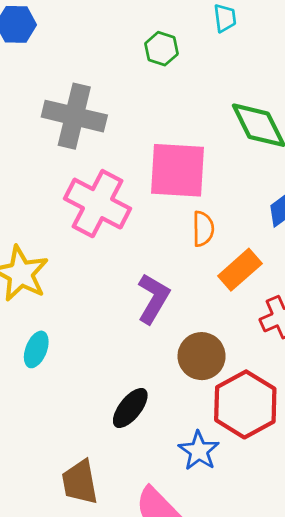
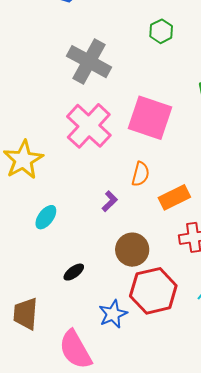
orange semicircle: (203, 229) -> (140, 174), moved
purple L-shape: (153, 298) -> (110, 201), size x0.6
cyan ellipse: (36, 349) -> (46, 217), moved
black ellipse: (130, 408) -> (74, 272), size x0.7

